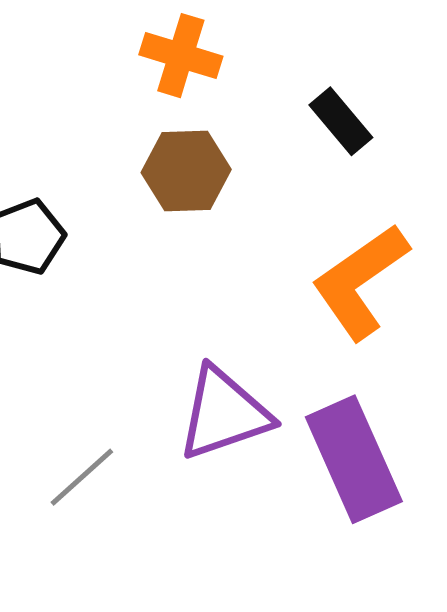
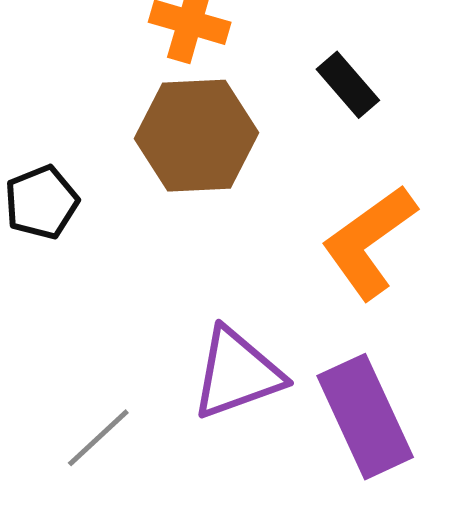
brown hexagon: (186, 171) -> (196, 136), size x1.4

